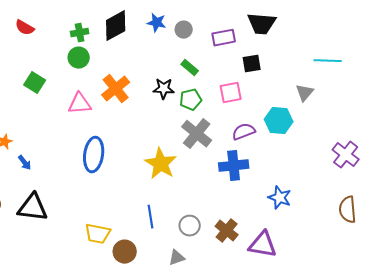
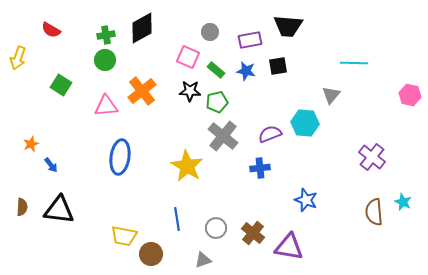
blue star: (157, 23) -> (246, 71), moved
pink square: (231, 93) -> (188, 57), moved, turned 35
blue cross: (234, 166) -> (260, 168), size x0.7

